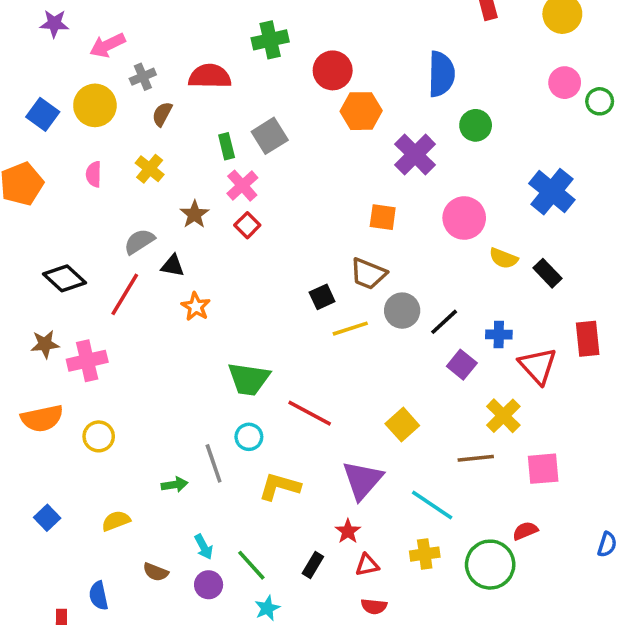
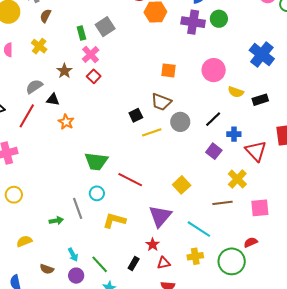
purple cross: (415, 155) -> (193, 22), moved, turned -35
black rectangle: (547, 273) -> (260, 100), turned -63
black line: (444, 322) -> (213, 119), moved

